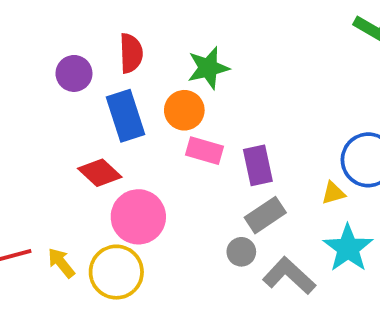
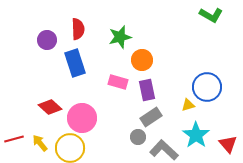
orange circle: (184, 110) -> (142, 60), moved
red diamond: (100, 173) -> (50, 107), moved

